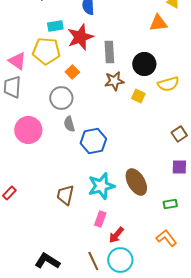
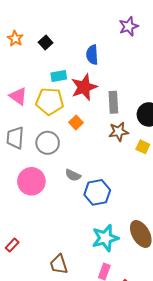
pink triangle: (17, 61) -> (18, 96), moved
gray circle: (61, 98) -> (48, 143), moved
gray semicircle: (69, 124) -> (73, 175), turned -49
brown trapezoid: (65, 195) -> (59, 264), moved, turned -30

